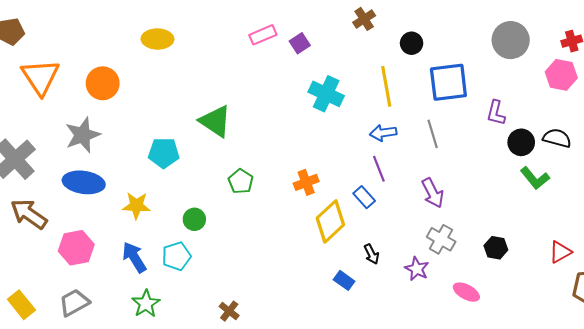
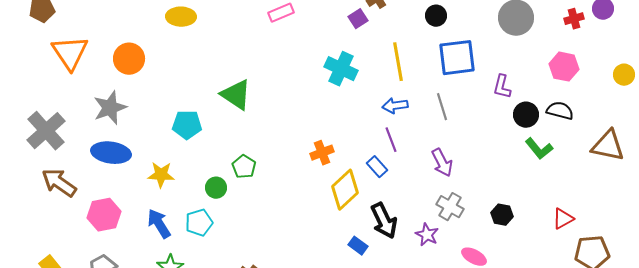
purple square: (300, 43) -> (358, 19), moved
black circle: (412, 43) -> (436, 16), moved
pink hexagon: (561, 75) -> (564, 67), moved
green pentagon: (241, 181) -> (244, 167), moved
black arrow: (371, 254) -> (384, 221), size x1.8

